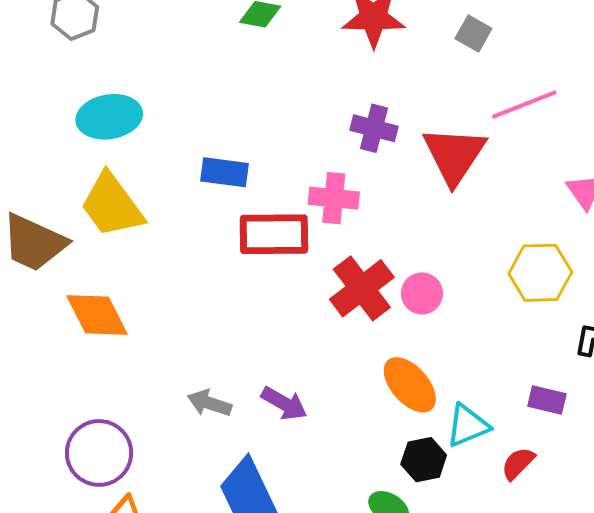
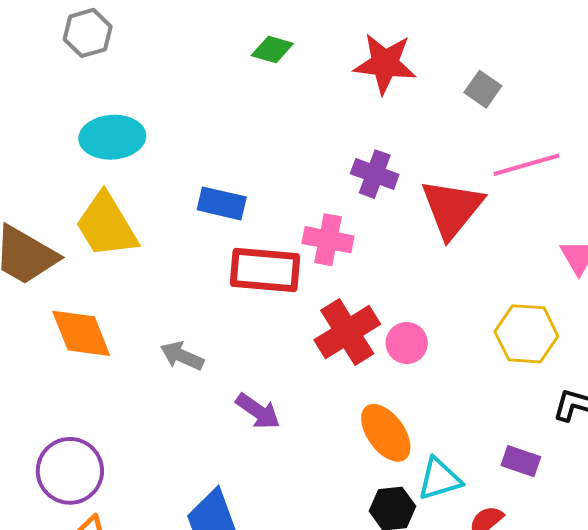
gray arrow: (209, 403) -> (182, 356), moved
purple arrow: (284, 403) -> (258, 411), moved

